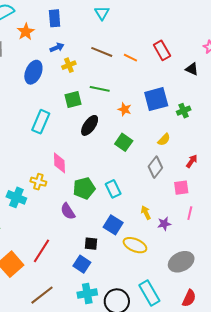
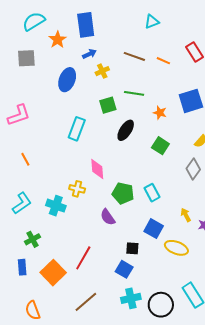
cyan triangle: (102, 13) -> (152, 22), moved, turned 42
blue rectangle: (55, 18) -> (86, 25), size x1.4
green pentagon: (84, 188) -> (123, 193), turned 30

